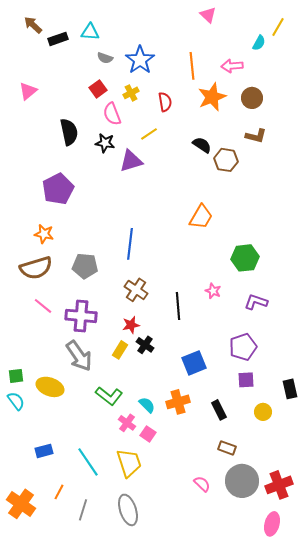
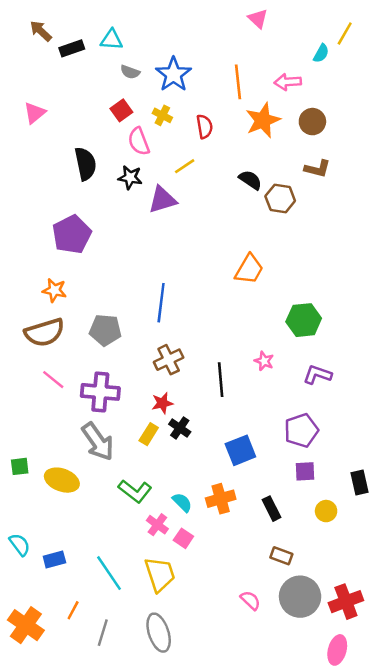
yellow cross: (131, 93) -> (162, 115), turned -35
brown cross: (136, 290) -> (169, 360), turned 30
cyan semicircle: (16, 401) -> (20, 545), moved

